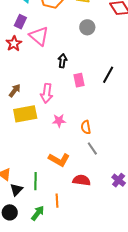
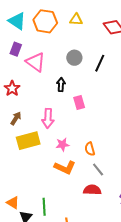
gray circle: (87, 27) -> (74, 58), moved
red star: (14, 44) -> (12, 88), moved
black line: (108, 75) -> (100, 63), moved
orange L-shape: (59, 160) -> (65, 167), moved
red semicircle: (82, 180) -> (92, 190), moved

